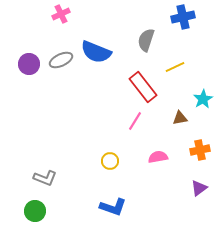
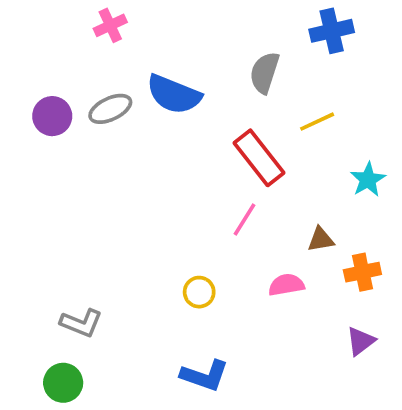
brown triangle: (180, 118) -> (321, 239), moved

